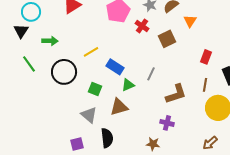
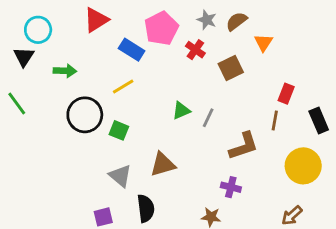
green line: (29, 64) -> (17, 103), moved
blue rectangle: (115, 67) -> (132, 50), moved
green triangle: (128, 85) -> (181, 111), moved
brown line: (205, 85) -> (275, 121), moved
green square: (95, 89) -> (119, 130), moved

